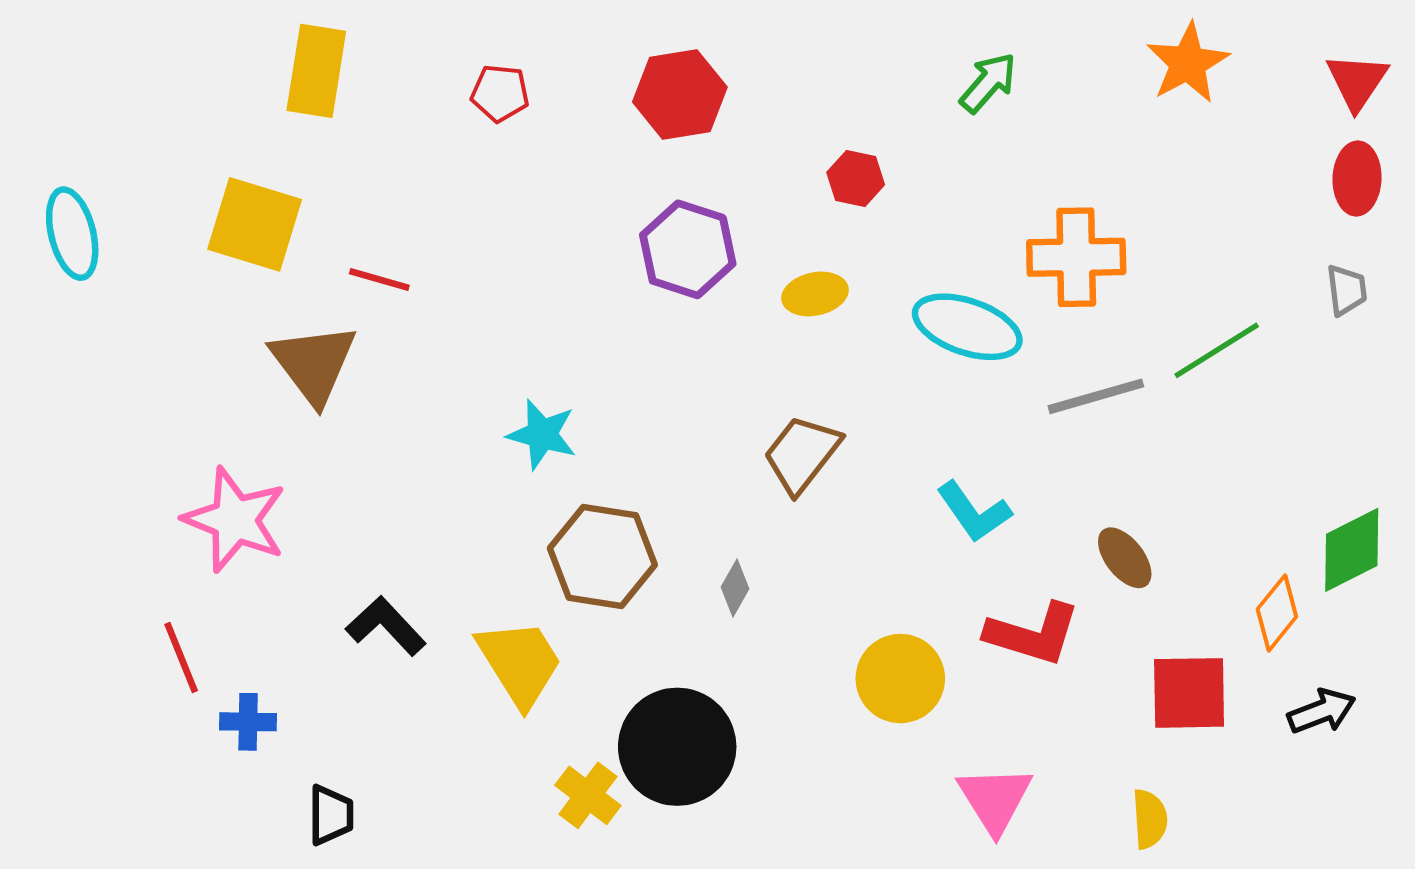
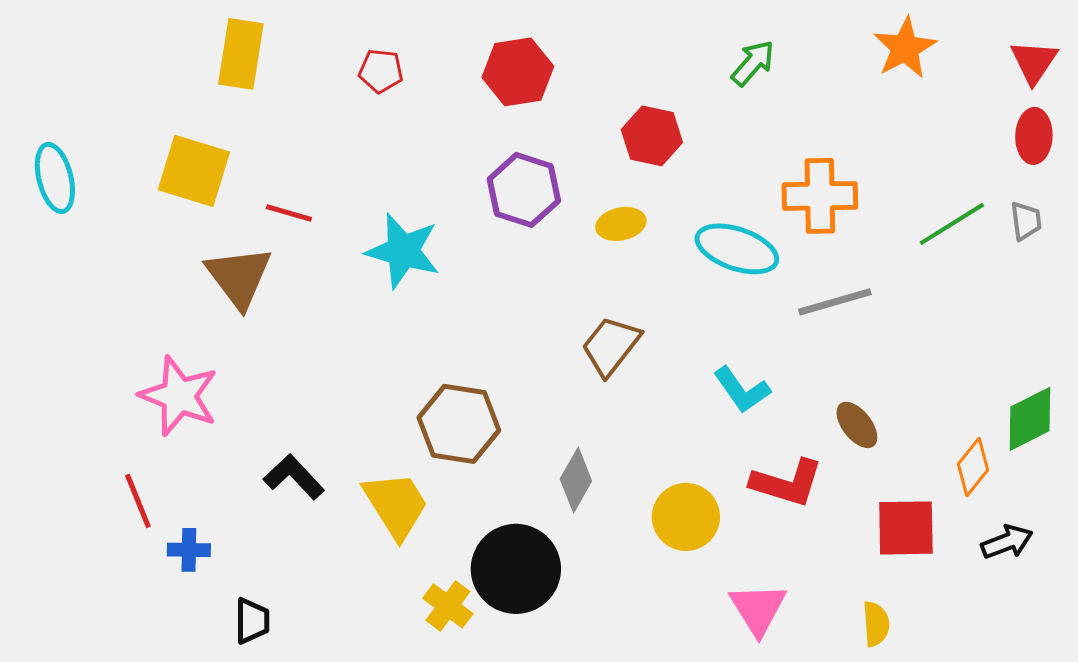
red hexagon: (856, 178) -> (652, 136), size x1.4
green line: (1217, 350) -> (952, 224), moved
cyan star: (542, 434) -> (403, 251), moved, size x1.4
gray diamond: (735, 588) -> (576, 480), moved, size x1.5

